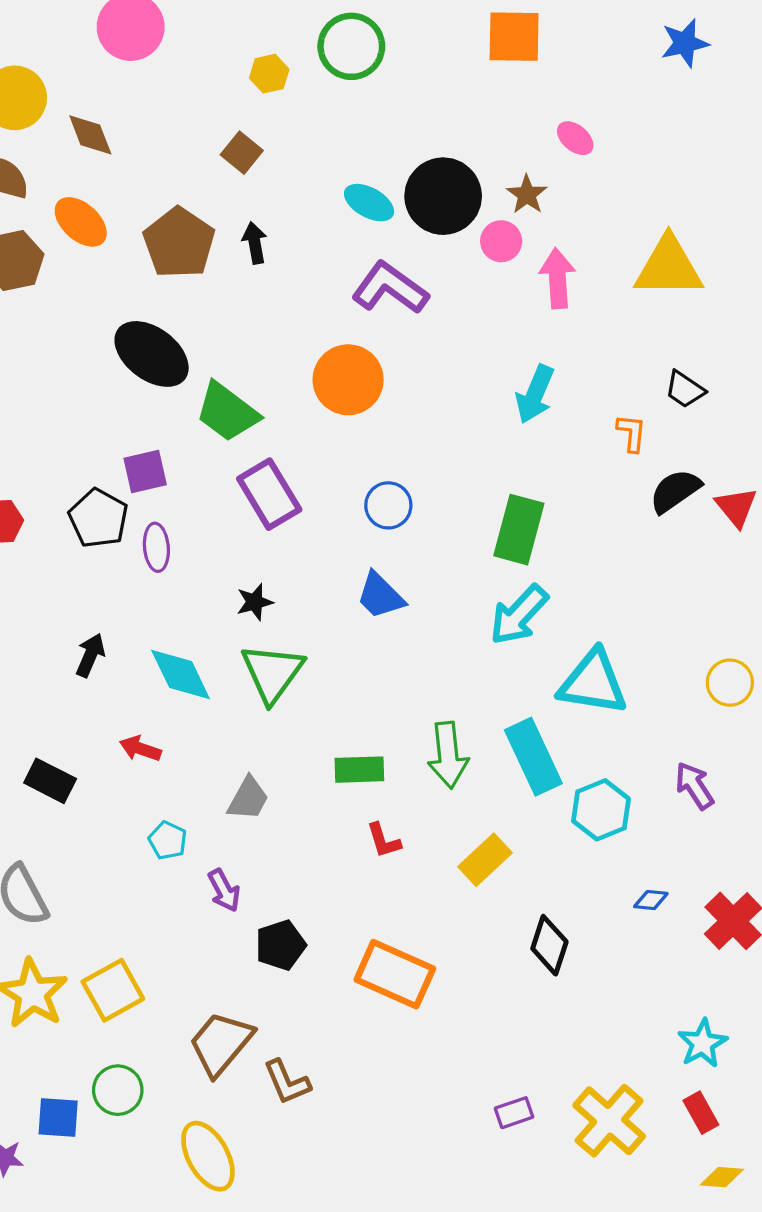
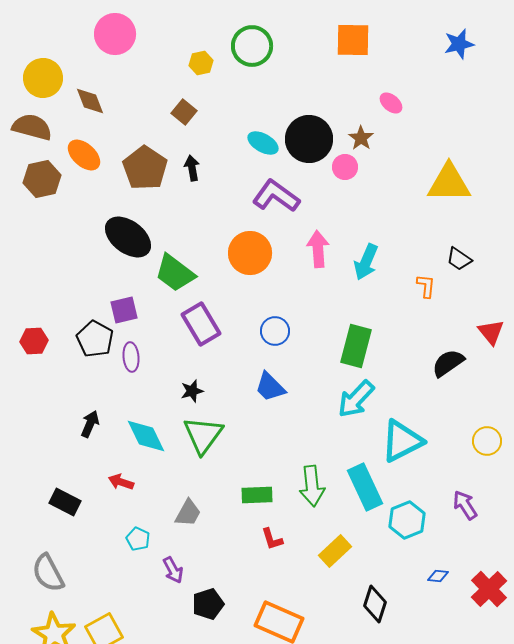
pink arrow: (557, 278) -> (318, 249), moved
black semicircle: (675, 491) -> (448, 363), moved
cyan triangle: (593, 683) -> (402, 441), turned -36

